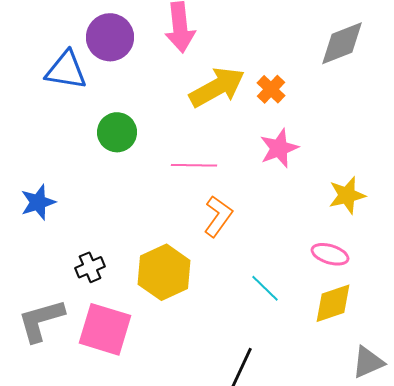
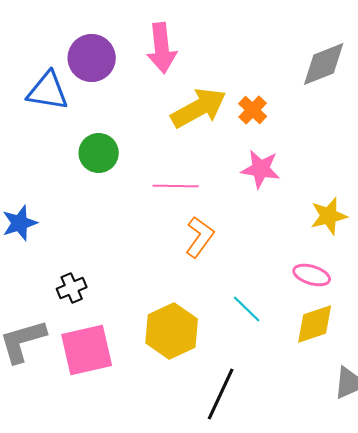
pink star: (279, 148) -> (261, 169), turned 30
yellow hexagon: (164, 272) -> (172, 331), moved
pink square: (105, 329) -> (87, 350), turned -30

